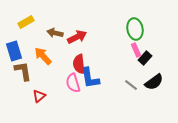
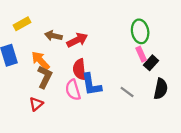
brown L-shape: (23, 71) -> (45, 77), moved, turned 35
black semicircle: (154, 82) -> (161, 89), turned -42
gray line: (131, 85) -> (127, 92), moved

